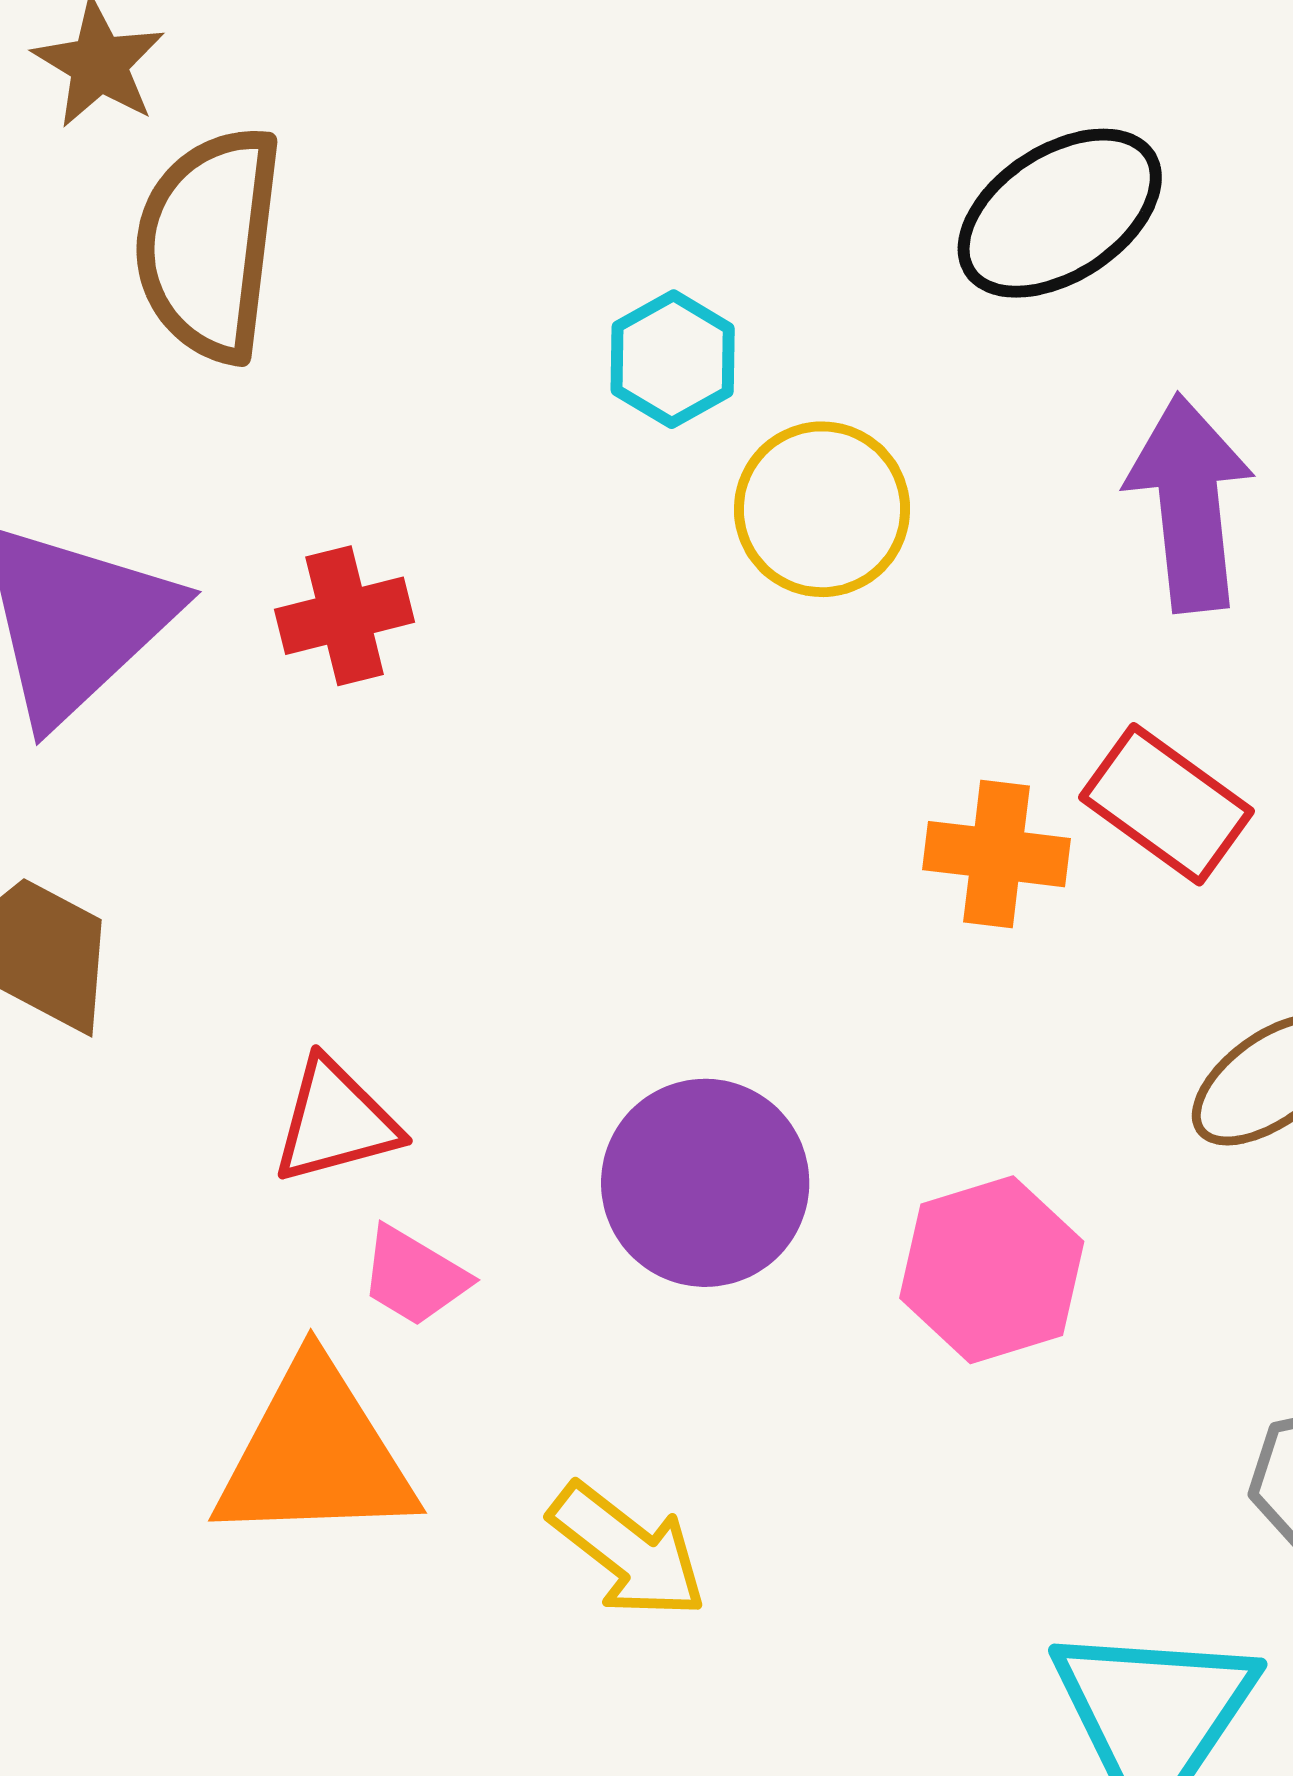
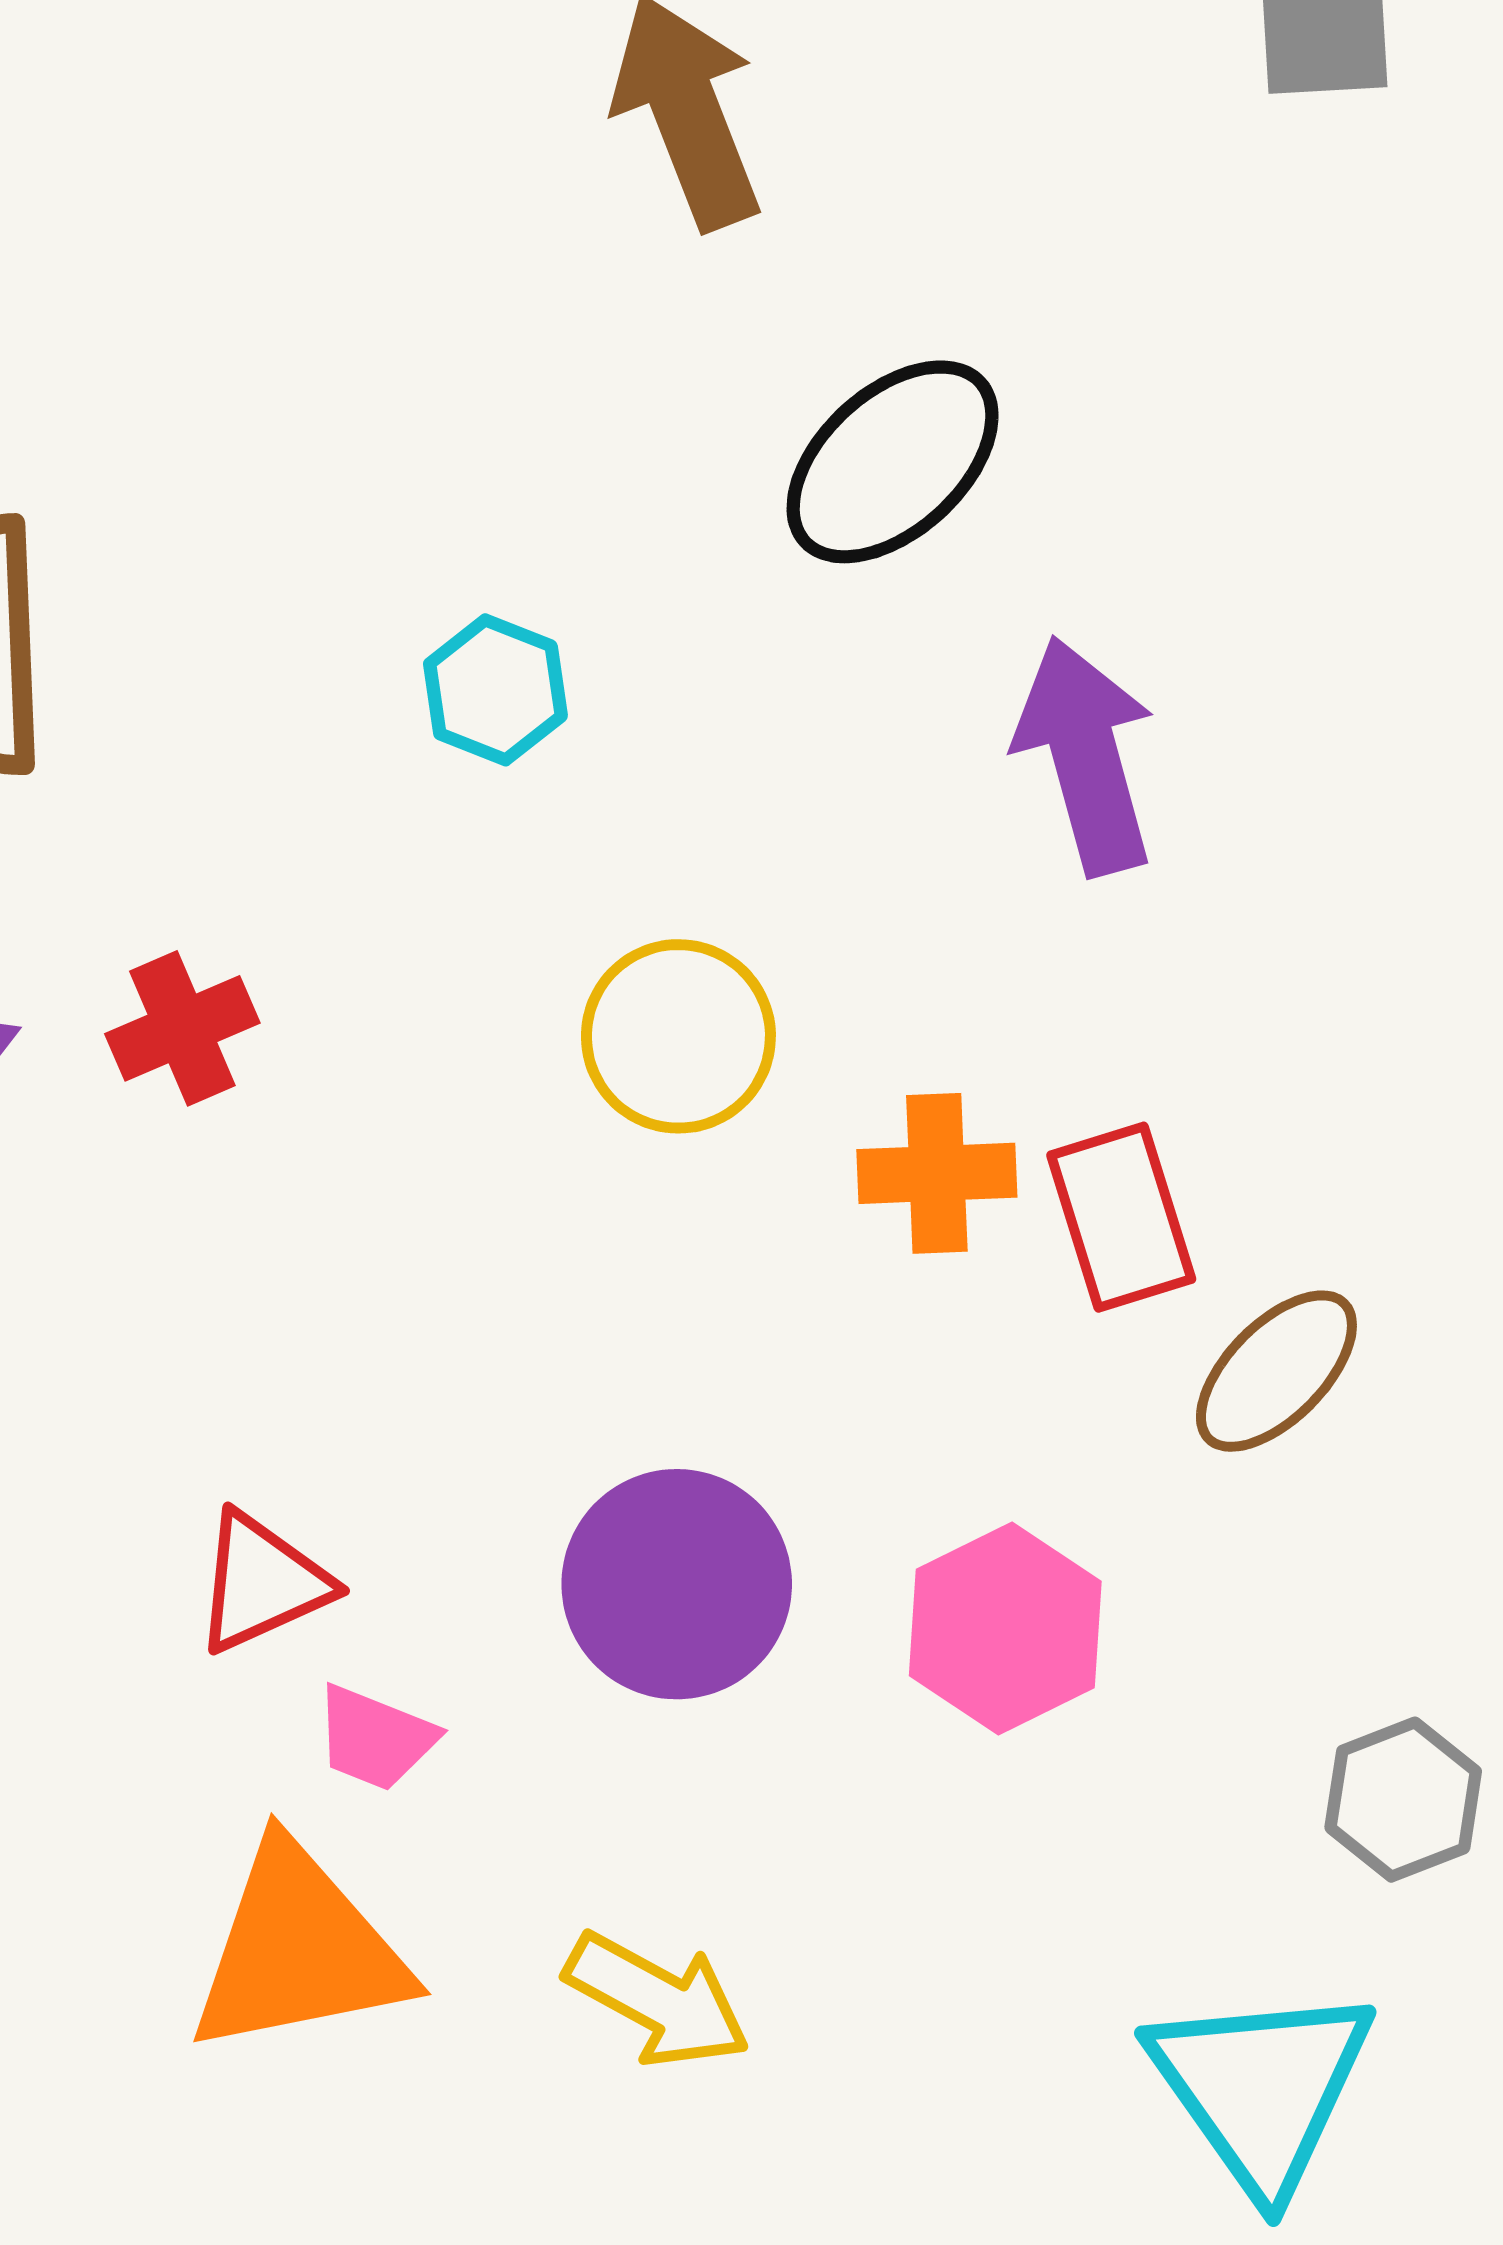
yellow circle: (822, 509) -> (678, 1036), moved
red rectangle: (1167, 804) -> (1121, 1217), moved, turned 46

